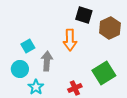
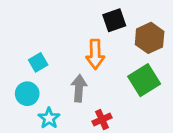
black square: (84, 15) -> (114, 20), turned -36
gray arrow: (47, 61) -> (79, 88), moved
green square: (104, 73) -> (144, 80), moved

